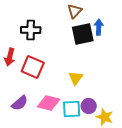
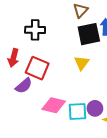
yellow triangle: (76, 78) -> (82, 63), moved
purple semicircle: (20, 103) -> (24, 86), moved

